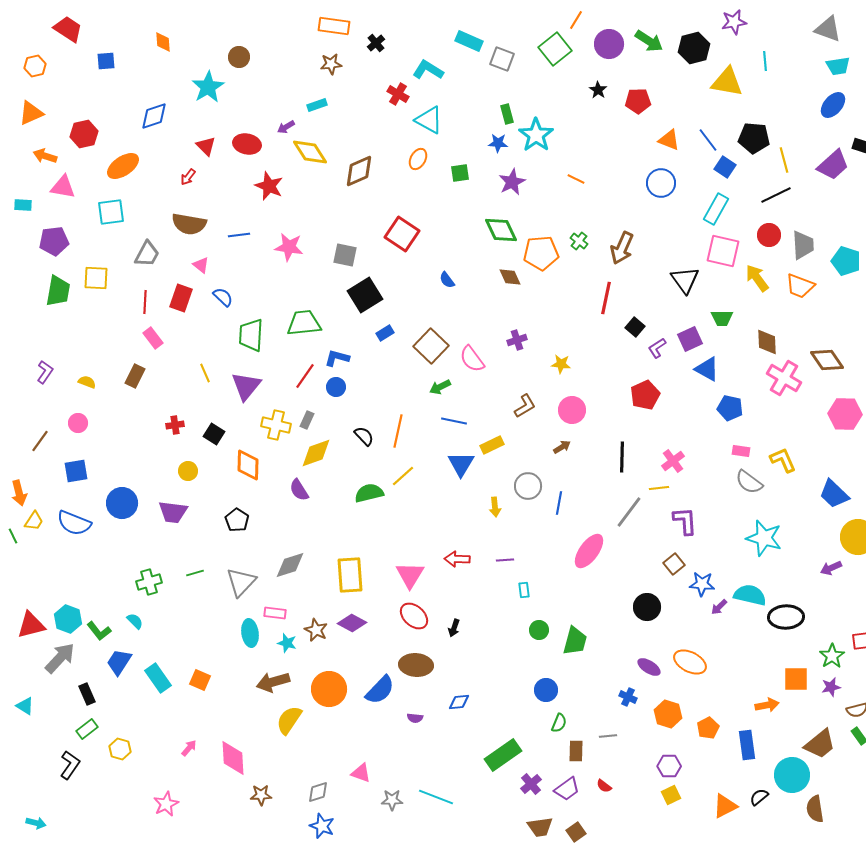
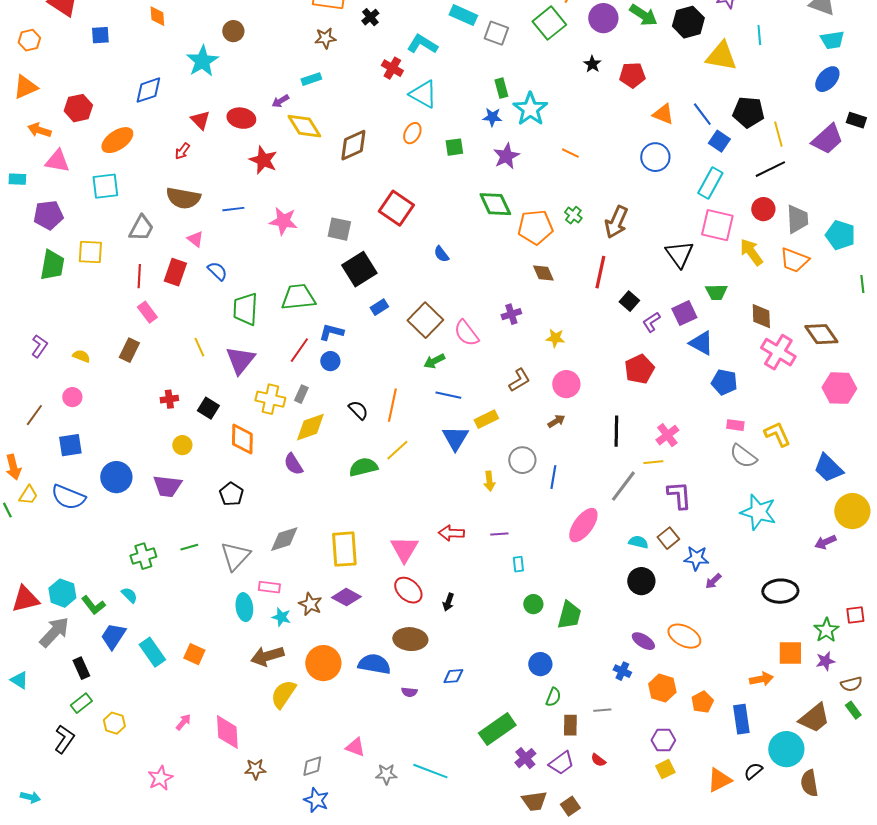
brown diamond: (510, 277) -> (543, 273), moved
cyan semicircle: (750, 595) -> (638, 542), moved, size x0.6
blue semicircle: (380, 690) -> (374, 664), turned -124

